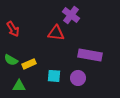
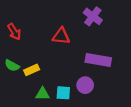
purple cross: (71, 15) -> (93, 16), moved
cyan square: (54, 76) -> (63, 93), moved
green triangle: (19, 86) -> (43, 94), moved

